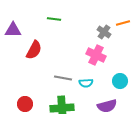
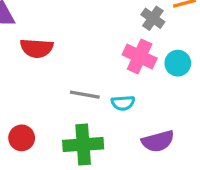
red semicircle: (34, 50) -> (37, 48), turned 66
cyan circle: (120, 81) -> (178, 63), moved

